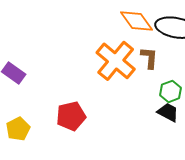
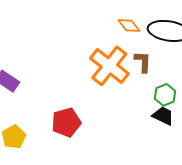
orange diamond: (136, 21) -> (129, 25), size x0.7

